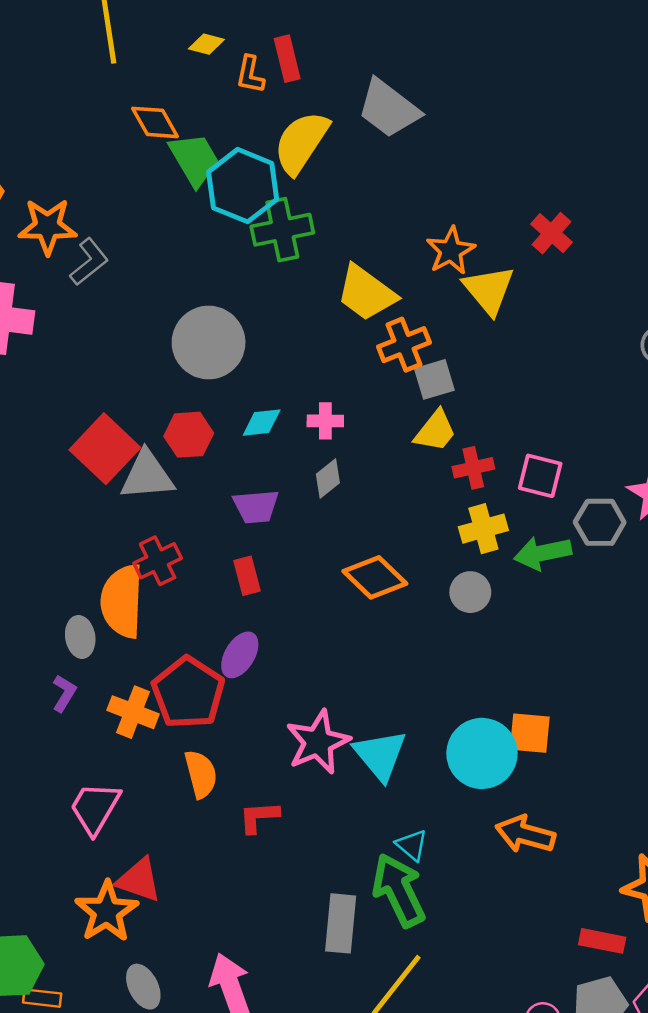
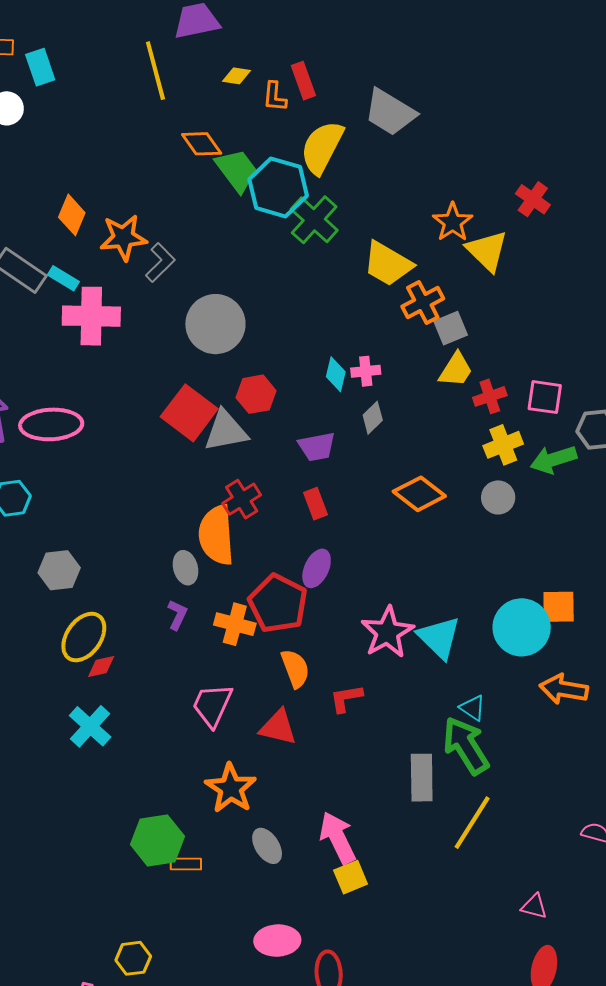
green cross: (282, 230) -> (314, 220), turned -30
gray circle: (209, 343) -> (215, 324), moved
cyan diamond: (262, 423) -> (336, 374), moved, turned -64
red triangle: (139, 880) -> (278, 727), moved

